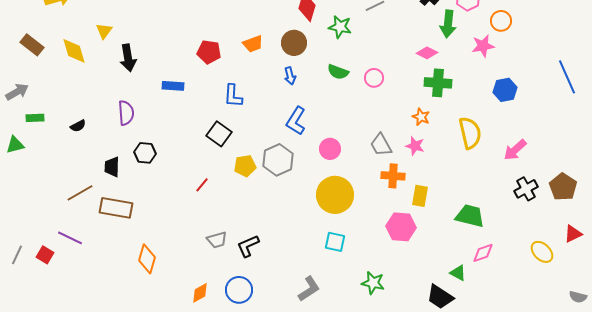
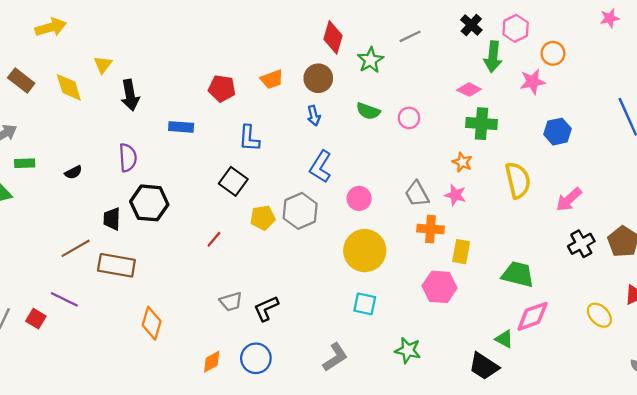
green star: (340, 27) -> (370, 60), turned 30
black hexagon: (145, 153) -> (149, 203), size x1.5
pink diamond: (483, 253) -> (533, 316), size x1.4

